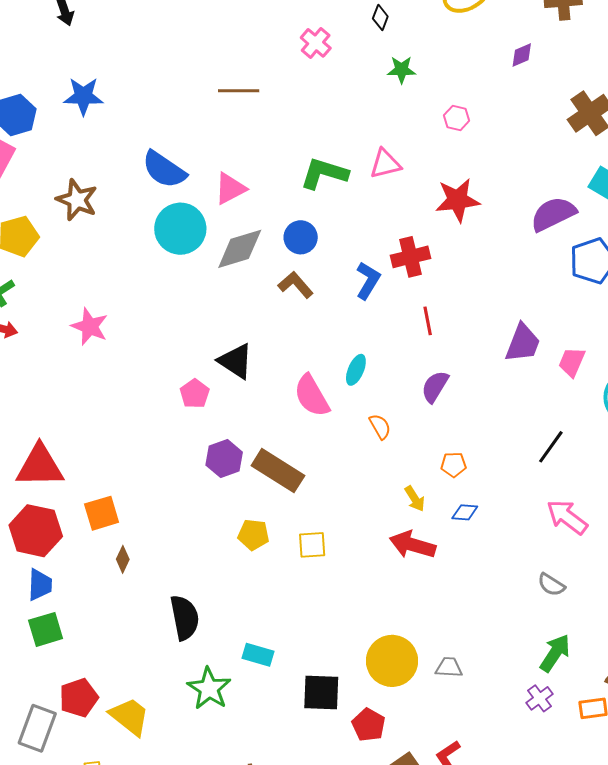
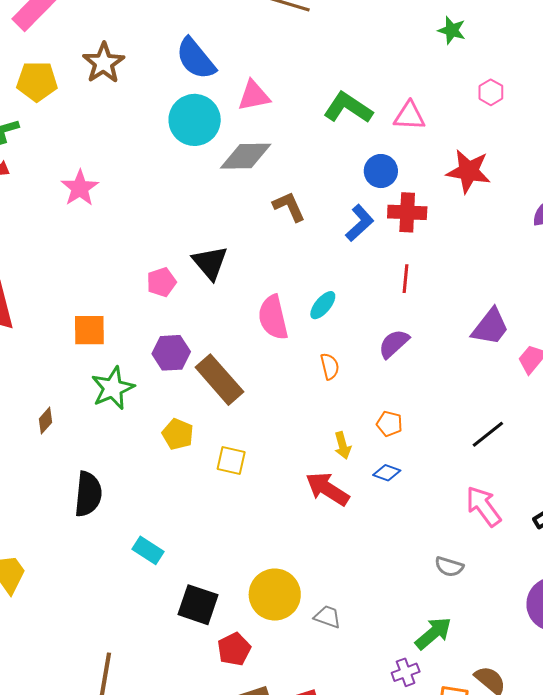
blue circle: (301, 237) -> (381, 171), moved
orange square: (102, 513) -> (89, 330), moved
gray semicircle: (551, 585) -> (449, 567), turned -32
green star: (209, 688) -> (113, 388), moved

